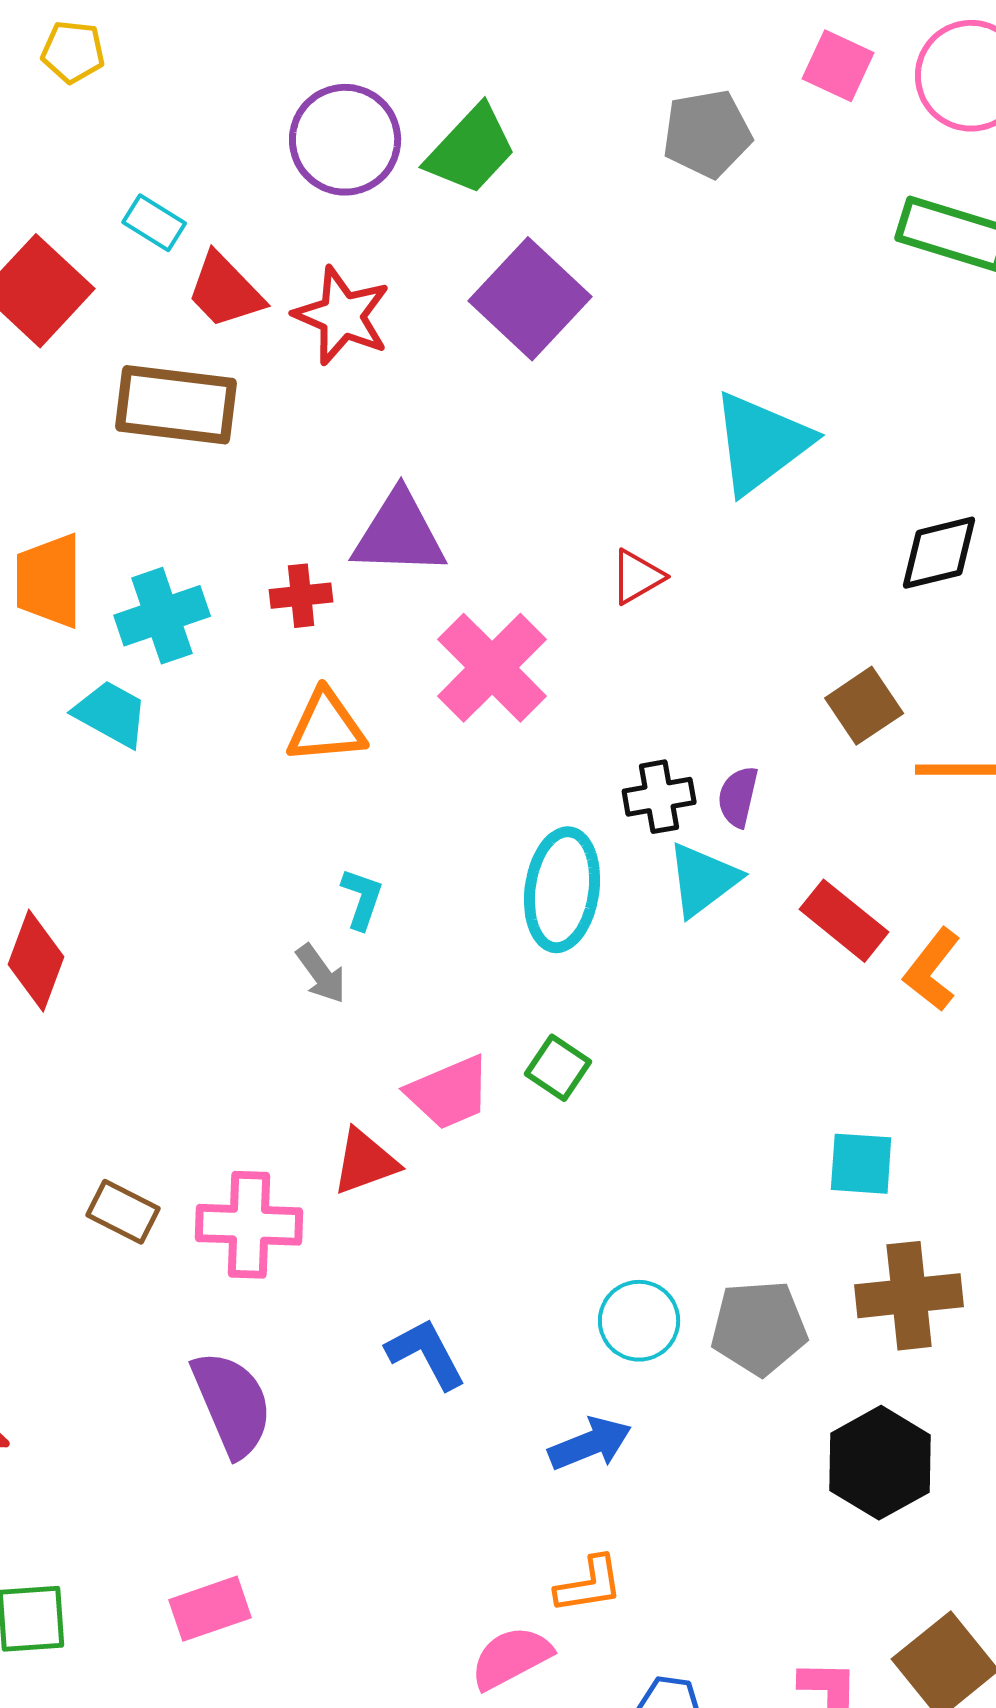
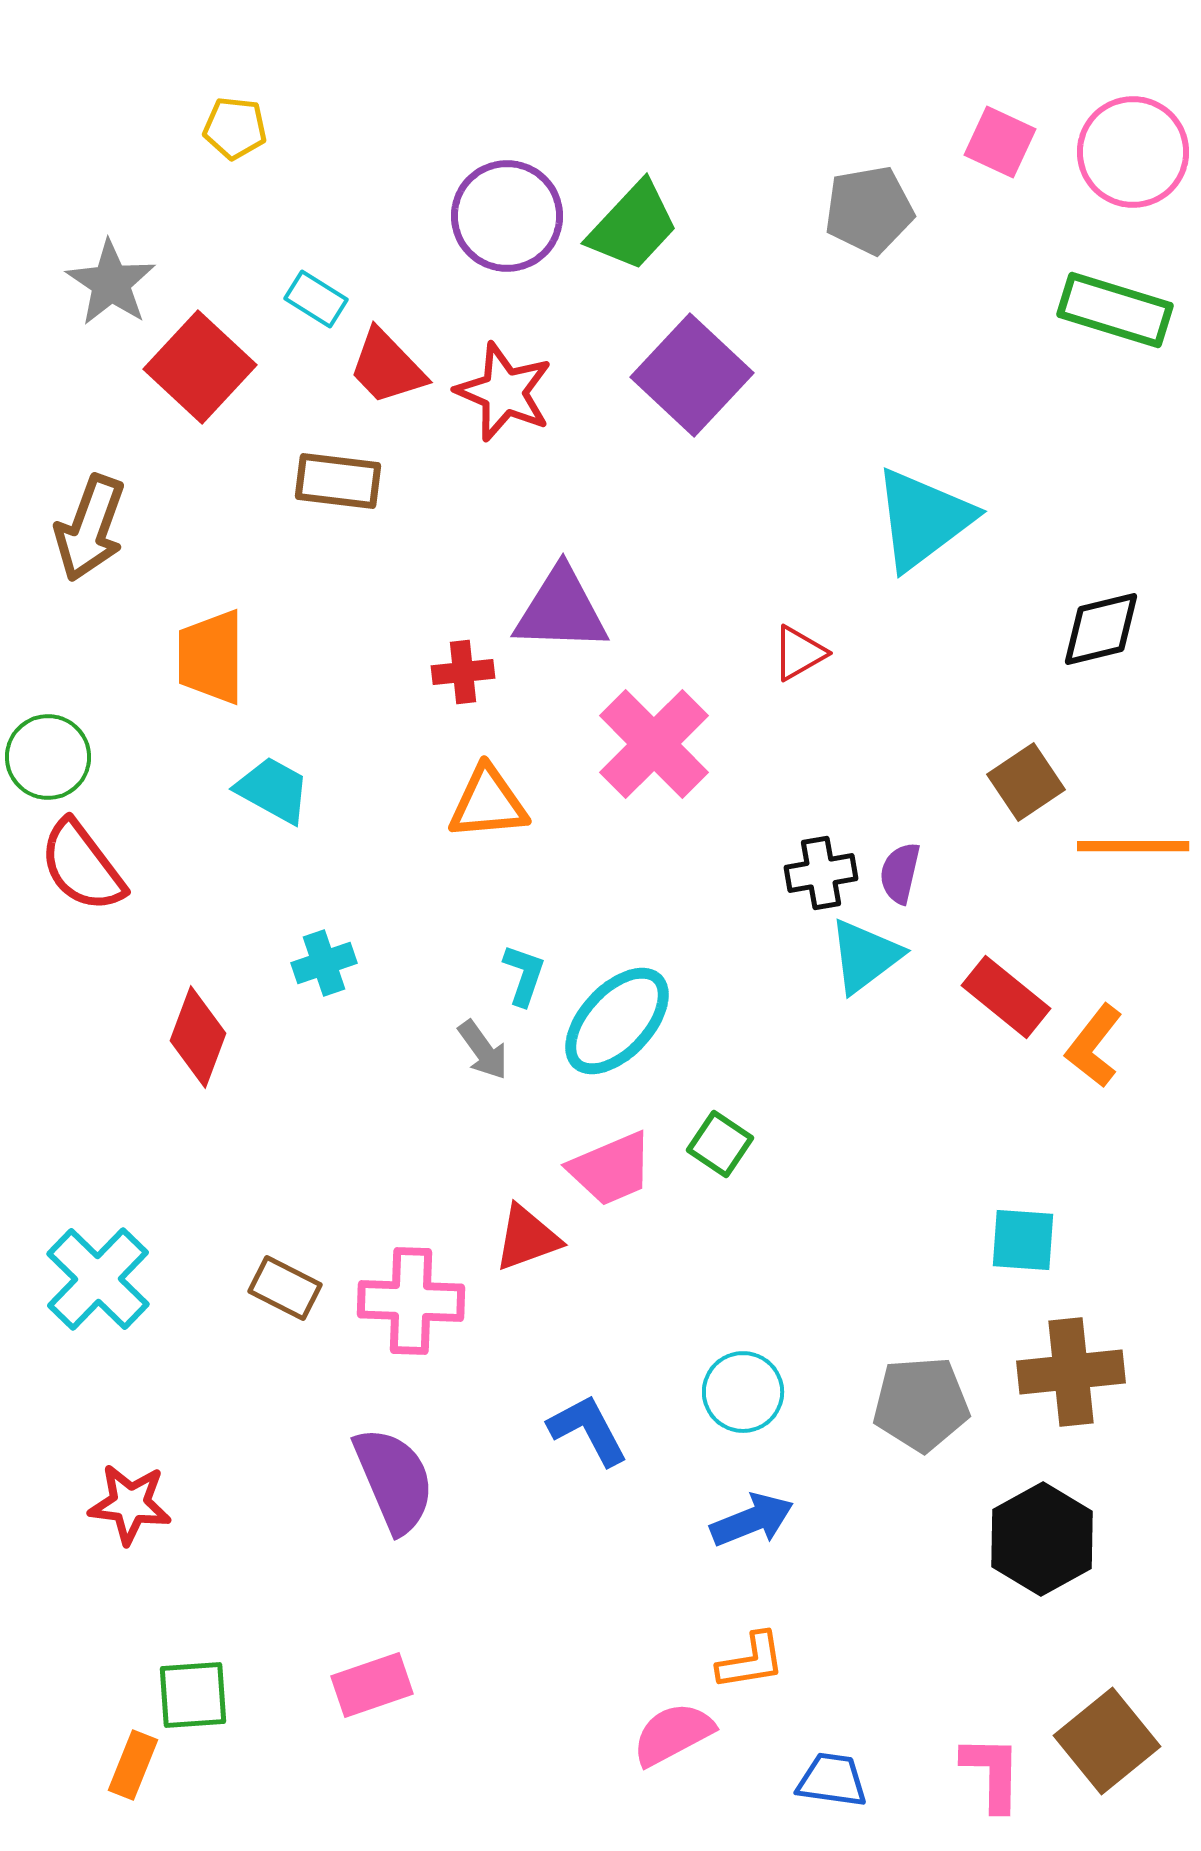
brown rectangle: (176, 405) -> (338, 481), size x0.7
cyan cross: (162, 616) -> (324, 963), moved, size x0.7
cyan ellipse: (562, 890) -> (617, 1021), moved, turned 35
cyan circle: (639, 1321) -> (743, 1392), moved

